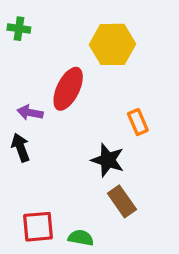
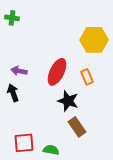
yellow hexagon: (112, 44) -> (94, 40), moved
red ellipse: (68, 89) -> (57, 72), moved

